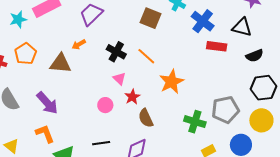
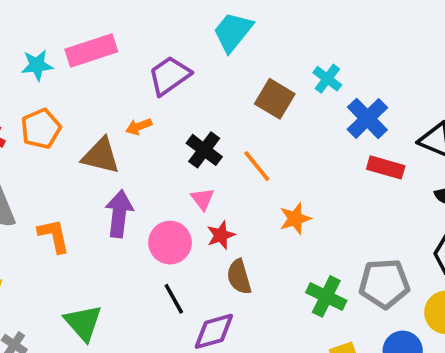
orange star: (171, 82) -> (295, 219), size x0.7
purple arrow: (47, 103) -> (119, 214), moved, turned -140
pink circle: (105, 105) -> (170, 243), size x1.5
orange L-shape: (45, 134) -> (54, 236), moved
black line: (101, 143) -> (174, 299), moved, turned 60

